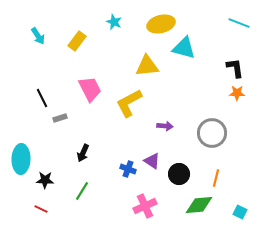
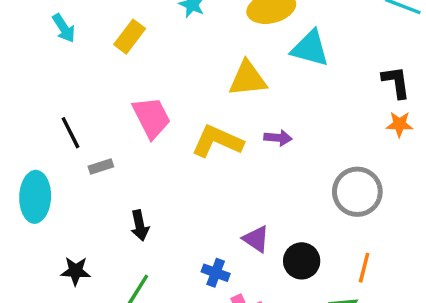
yellow L-shape: (129, 103) -> (217, 141), turned 52
purple arrow: (165, 126) -> (278, 138), moved
black arrow: (83, 153) -> (140, 225), turned -36
cyan ellipse: (21, 159) -> (35, 197), moved
blue cross: (128, 169) -> (216, 273), moved

